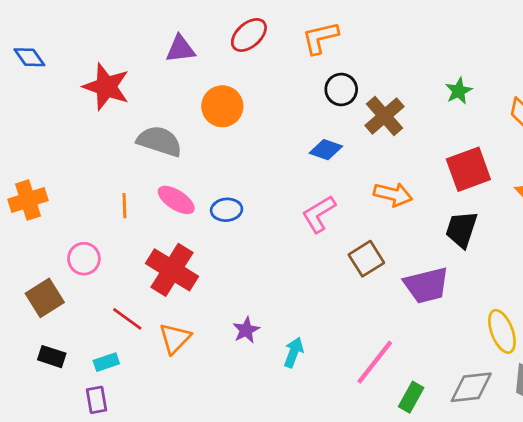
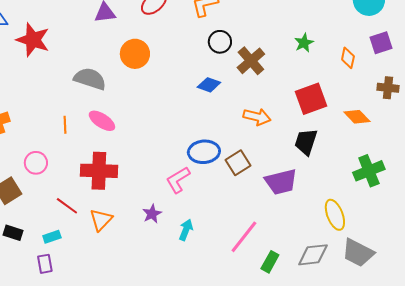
red star: (106, 87) -> (33, 40), moved
blue ellipse: (227, 210) -> (204, 152), moved, size x1.4
pink L-shape: (319, 214) -> (178, 180), moved
red cross: (172, 270) -> (99, 171), turned -30

